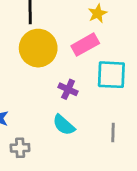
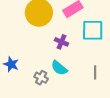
gray cross: (20, 148) -> (41, 78), moved, turned 32

